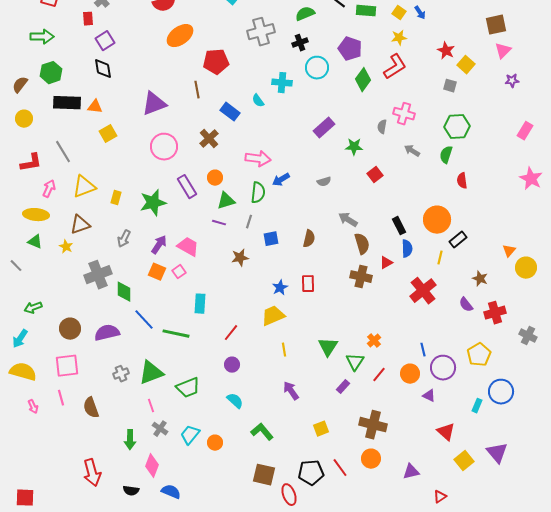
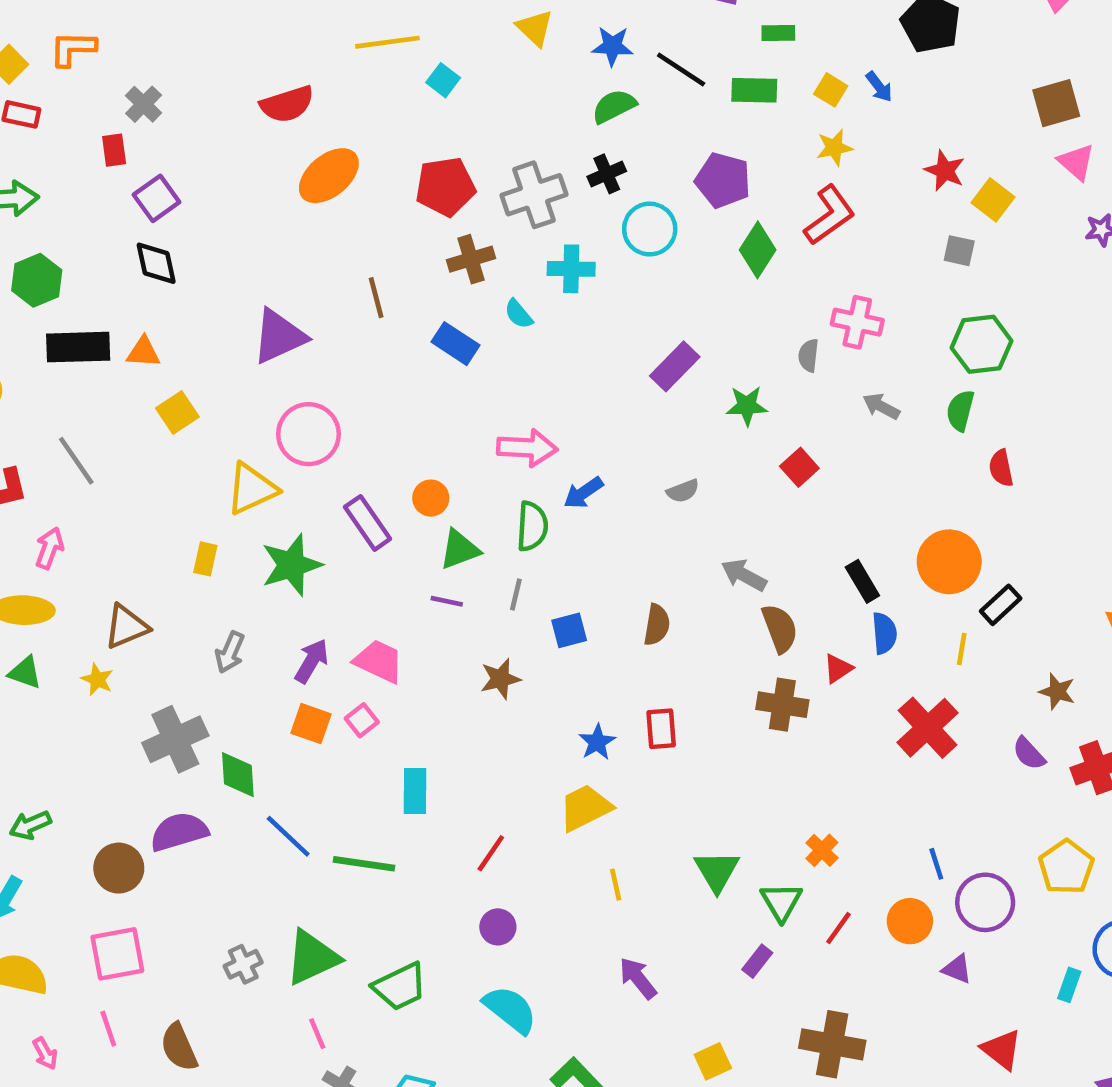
gray cross: (261, 32) -> (534, 195), moved
pink triangle: (503, 51) -> (1076, 162), turned -30
red pentagon: (216, 62) -> (445, 187), moved
brown cross: (209, 139) -> (471, 259), moved, turned 30
yellow triangle: (84, 187) -> (252, 489), moved
purple semicircle: (107, 333) -> (179, 832), moved
cyan semicircle: (235, 401) -> (510, 1010), size x1.4

